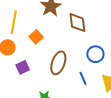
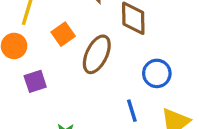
brown ellipse: (58, 63) -> (97, 54), moved

